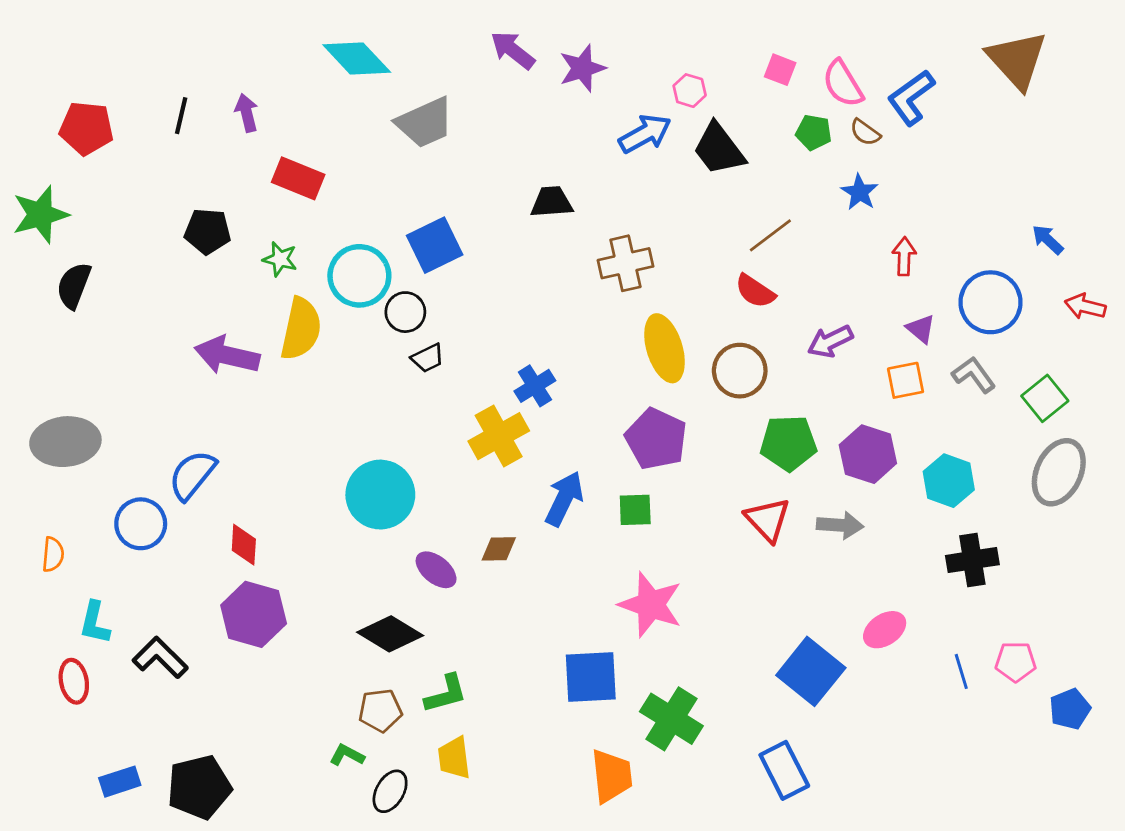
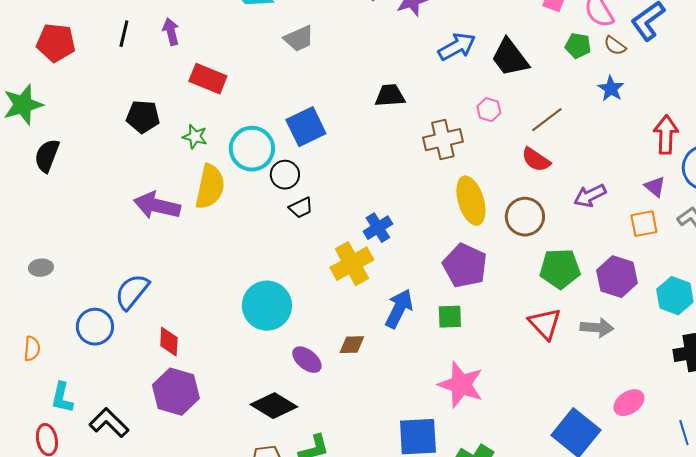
pink hexagon: (690, 91) -> (489, 110), moved
gray trapezoid: (425, 123) -> (299, 39), size x0.7
red arrow: (904, 256) -> (666, 135), moved, size x1.4
gray ellipse: (65, 442) -> (41, 268), size x0.5

